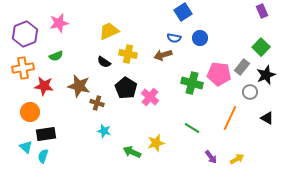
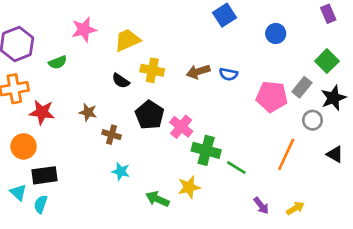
pink star: (59, 23) -> (84, 30), moved
blue semicircle: (174, 38) -> (228, 74), moved
blue circle: (200, 38) -> (276, 33), moved
green semicircle: (56, 56) -> (58, 62), moved
green cross: (192, 83) -> (206, 150), moved
brown star: (79, 86) -> (88, 112), size x0.6

